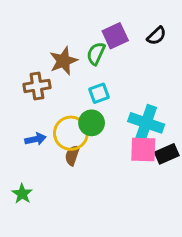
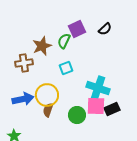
green circle: (92, 123) -> (77, 115), moved
blue arrow: (35, 139) -> (23, 99), size x1.5

